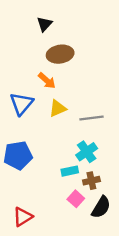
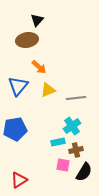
brown ellipse: (60, 54) -> (27, 40), moved
pink square: (76, 199) -> (63, 165), turned -32

